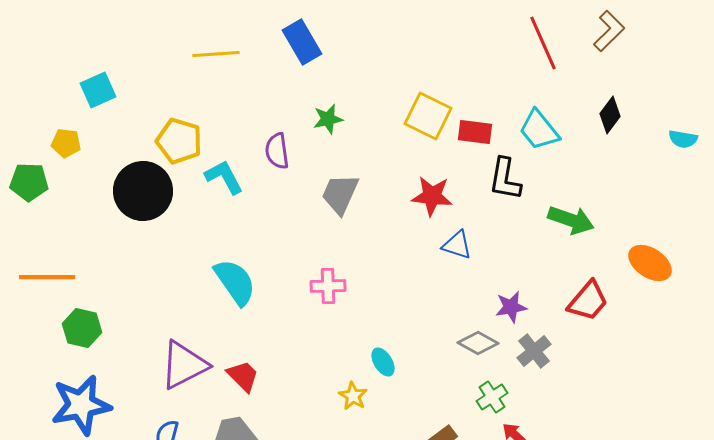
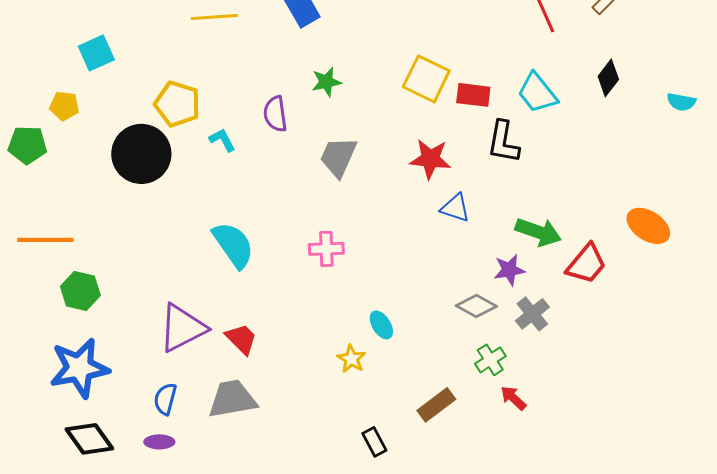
cyan L-shape: (224, 177) -> (222, 140), size x0.7
green arrow: (571, 220) -> (538, 232), moved

